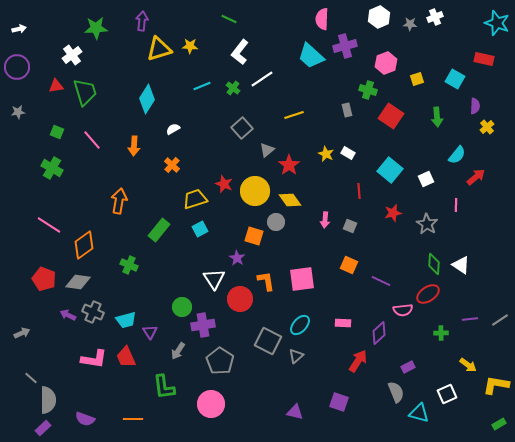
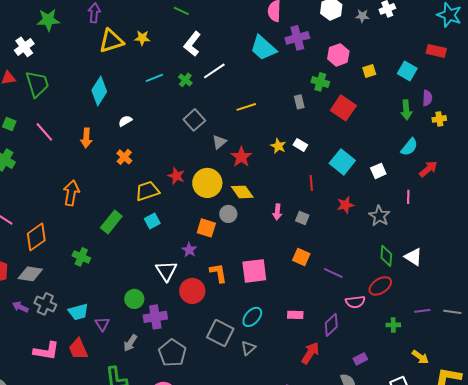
green arrow: (437, 117) -> (406, 110), moved
yellow cross: (487, 127) -> (439, 119), turned 32
gray line: (500, 320) -> (452, 312), turned 42

